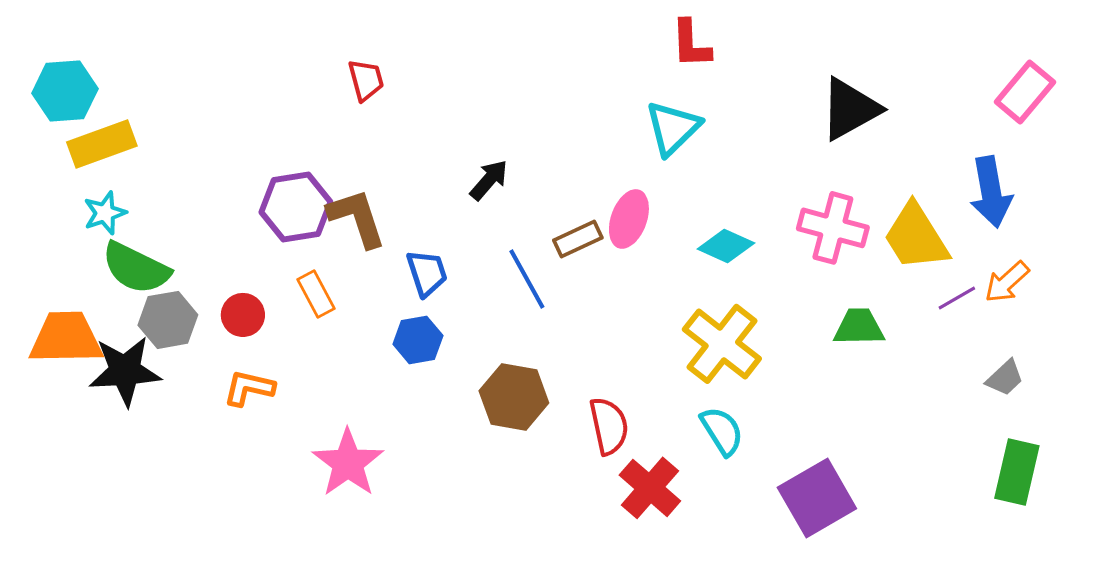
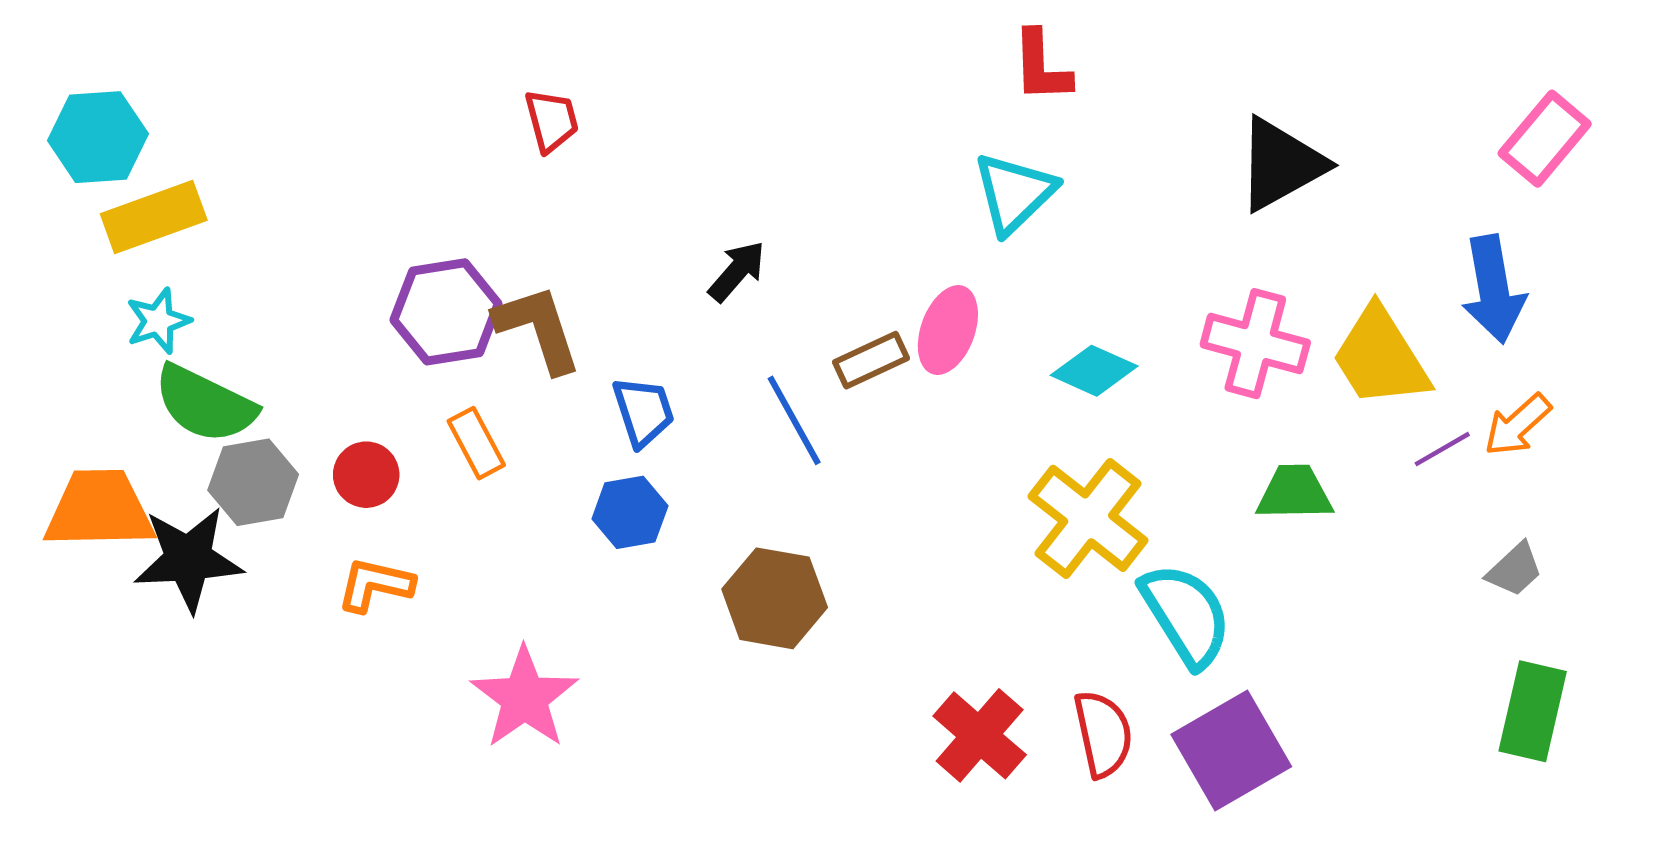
red semicircle: (609, 426) -> (1103, 734), moved
cyan semicircle: (722, 431) -> (1186, 615), moved, size x1.4

